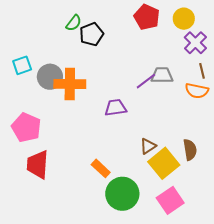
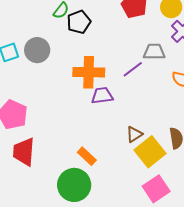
gray trapezoid: (162, 75) -> (154, 52), moved
gray circle: (50, 77) -> (37, 50), moved
orange cross: (70, 84) -> (89, 72), moved
green circle: (122, 194) -> (74, 185), moved

